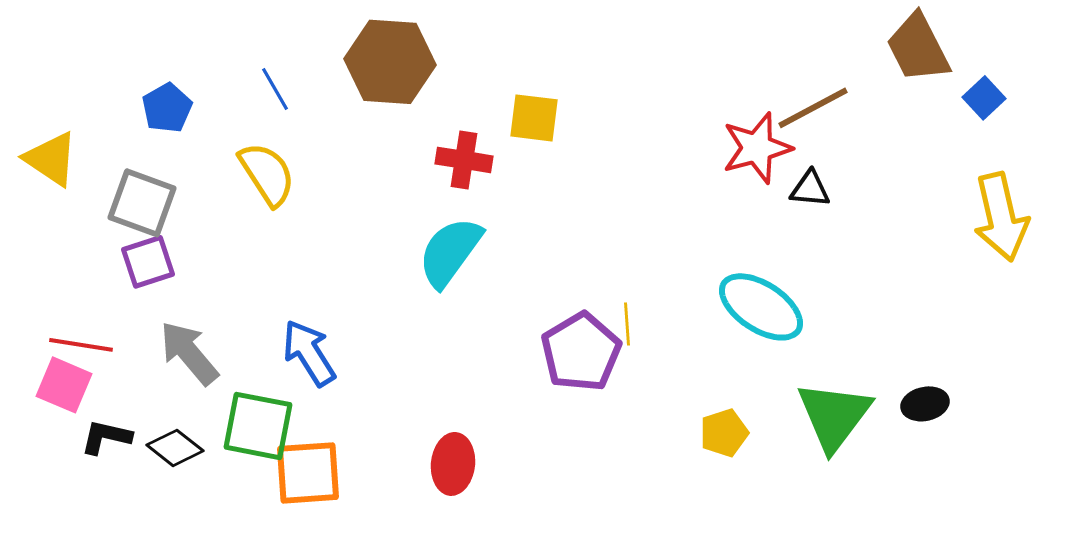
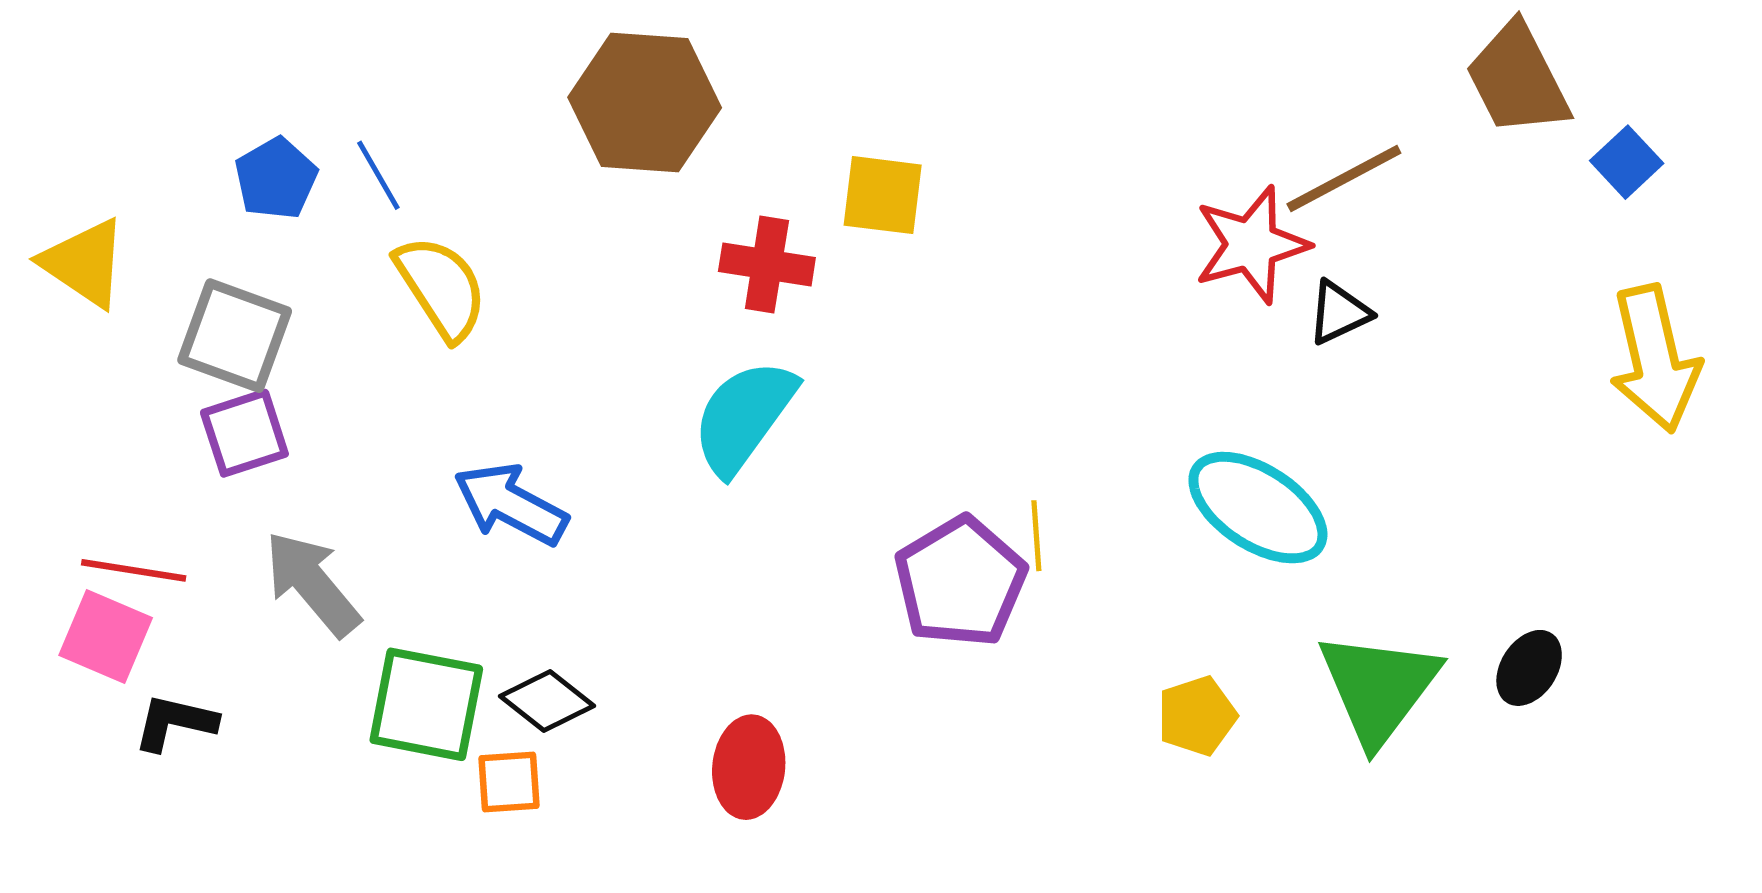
blue line: (275, 89) -> (378, 175), moved
black triangle: (810, 189) -> (1339, 312), turned -30
blue arrow: (309, 353) -> (511, 504), moved, turned -30
black ellipse: (925, 404) -> (1529, 668), turned -45
black diamond: (175, 448) -> (547, 701), moved
orange square: (308, 473) -> (509, 782), size x0.6

